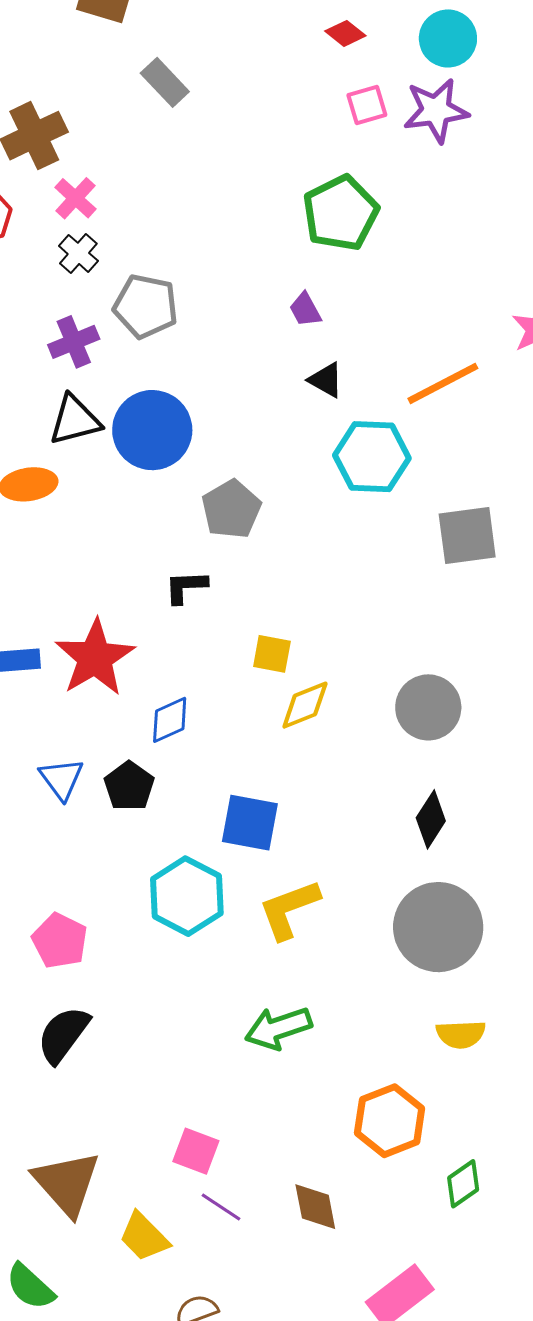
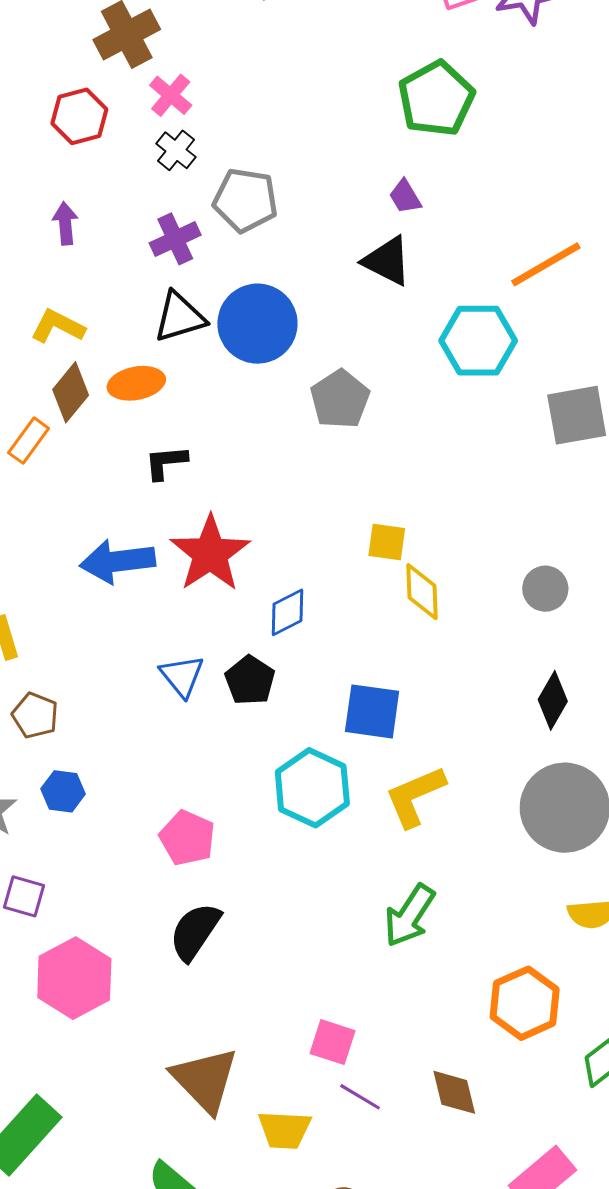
black triangle: (326, 380) -> (387, 261), moved, size x1.4
black L-shape: (186, 587) -> (166, 462), moved
yellow diamond: (305, 705) -> (422, 592), turned -68
gray circle: (428, 707) -> (545, 589), size x0.7
green arrow: (278, 1028) -> (409, 916), turned -36
yellow trapezoid: (144, 1237) -> (284, 1130), turned -40

